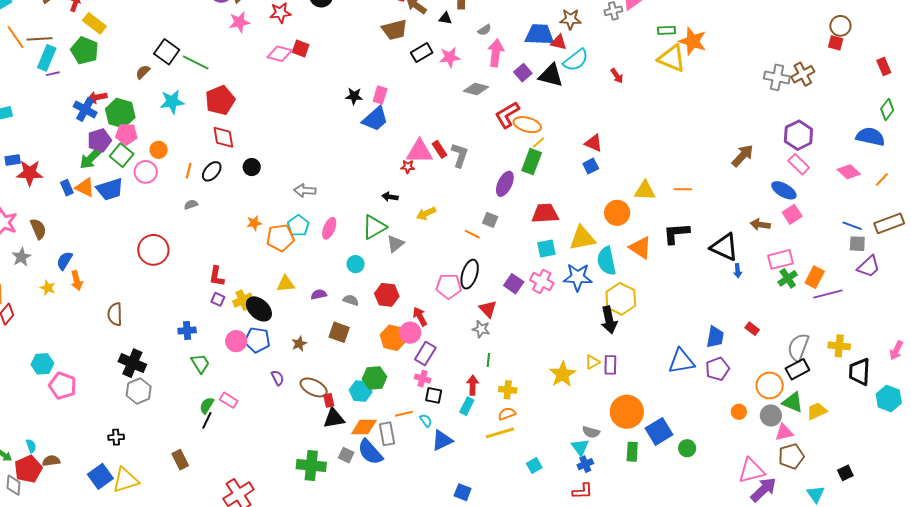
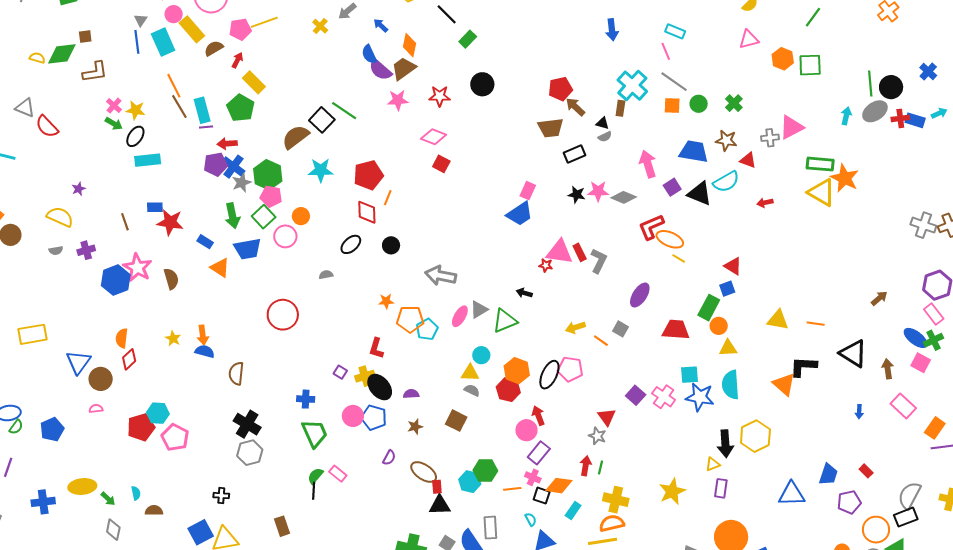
gray semicircle: (484, 30) -> (605, 137), moved
green rectangle: (667, 30) -> (820, 164), size x1.5
brown line: (40, 39) -> (179, 107), moved, turned 55
red triangle: (559, 42) -> (748, 160), moved
red square: (301, 49) -> (441, 164), moved
pink arrow: (496, 53) -> (648, 164), turned -32
pink star: (450, 57) -> (598, 191), moved
cyan rectangle: (47, 58) -> (202, 110), turned -45
green line: (196, 62) -> (344, 111), moved
brown semicircle: (143, 72) -> (296, 137), size x1.8
red arrow: (617, 76) -> (765, 203), turned 105
black star: (354, 96) -> (577, 195), moved
red arrow: (97, 97) -> (227, 144), moved
purple pentagon: (99, 140) -> (216, 164), moved
yellow line: (538, 143) -> (679, 258), turned 64
brown arrow: (743, 156) -> (879, 298), size x0.7
green arrow: (91, 158) -> (232, 216), turned -65
green rectangle: (532, 162) -> (709, 308), moved
orange line: (189, 171) -> (388, 198), moved
orange triangle: (85, 187) -> (220, 268), moved
blue rectangle: (67, 188) -> (205, 242), turned -42
gray arrow: (305, 191) -> (441, 276), size x1.4
yellow arrow: (426, 213) -> (575, 327), moved
orange circle: (617, 213) -> (719, 326), moved, size x0.7
pink square: (792, 214) -> (921, 363), turned -36
brown arrow: (760, 225) -> (888, 369), turned 66
cyan pentagon: (298, 226) -> (427, 329), moved
yellow triangle: (582, 238) -> (728, 348), moved, size x0.7
gray triangle: (395, 244) -> (479, 310), moved
black triangle: (724, 247) -> (853, 353), moved
cyan square: (546, 248) -> (689, 375), moved
orange triangle: (640, 248) -> (784, 384), moved
gray star: (21, 257) -> (242, 183), moved
pink rectangle: (781, 259) -> (903, 406), turned 50
blue semicircle: (64, 261) -> (205, 351), moved, turned 66
black ellipse: (470, 274) -> (549, 375), moved
red L-shape: (217, 276) -> (376, 348), moved
green cross: (788, 278) -> (934, 340), moved
yellow triangle: (286, 284) -> (470, 373), moved
pink pentagon: (449, 286) -> (570, 369), moved
purple semicircle: (319, 294) -> (411, 394), moved
yellow hexagon: (621, 299) -> (755, 436), moved
orange hexagon: (393, 338) -> (517, 371), moved
yellow triangle: (592, 362) -> (713, 464), moved
green trapezoid: (200, 363) -> (315, 433), size x1.4
purple pentagon: (717, 369) -> (849, 502), moved
purple semicircle: (278, 378) -> (389, 458), turned 49
red arrow: (473, 385) -> (586, 466), moved
yellow cross: (508, 390) -> (616, 500), size x1.4
orange line: (404, 414) -> (512, 489), moved
orange semicircle: (507, 414) -> (612, 523), size x1.4
black line: (207, 420) -> (314, 491), turned -30
orange diamond: (364, 427) -> (559, 486), moved
red pentagon: (28, 469) -> (141, 427), moved

